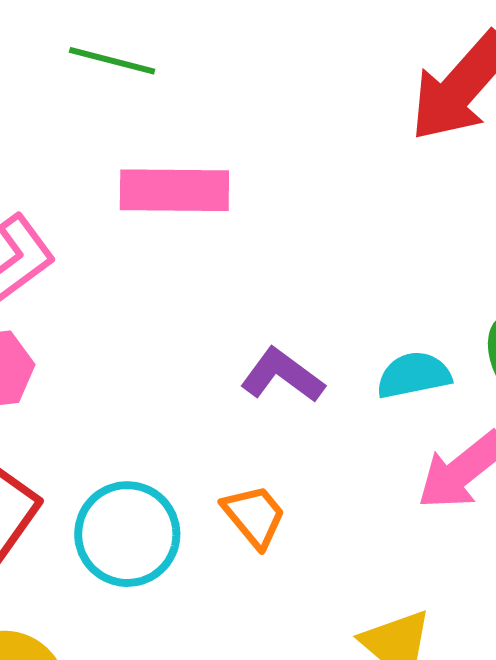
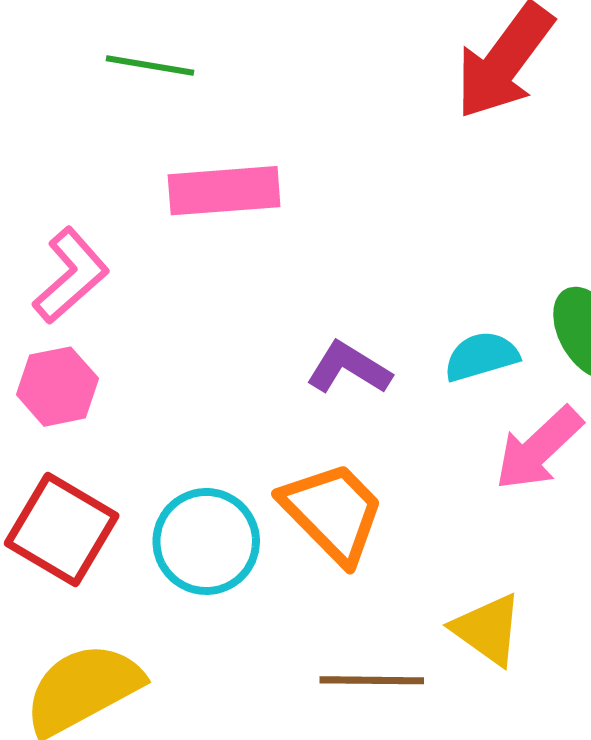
orange trapezoid: (254, 516) -> (333, 512), size x1.6

